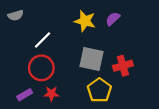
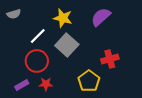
purple semicircle: (113, 19) -> (101, 17), size x1.5
yellow star: (85, 21) -> (63, 18), moved
gray square: (92, 59) -> (67, 45), moved, turned 30

